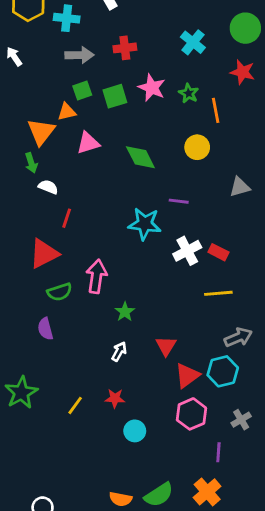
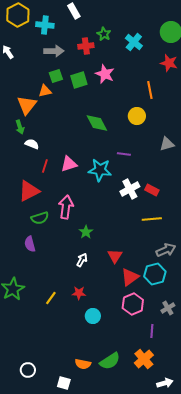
green star: (189, 93) -> (104, 34), moved
pink triangle: (88, 143) -> (69, 164), moved

